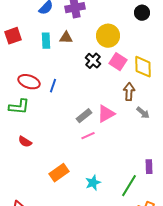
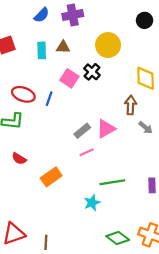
pink square: (118, 62) -> (69, 78), moved
orange rectangle: (59, 173) -> (51, 177), moved
green line: (129, 186) -> (112, 182), moved, turned 50

